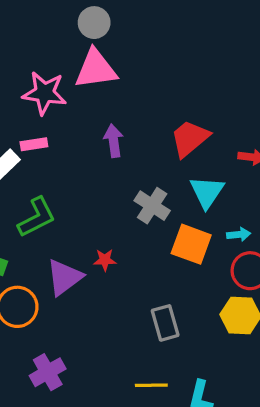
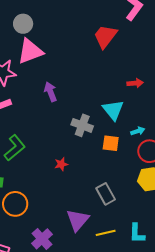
red trapezoid: (190, 138) -> (105, 36), moved
orange square: (191, 244) -> (111, 143), size x0.7
purple triangle: (64, 277) -> (78, 220), moved

